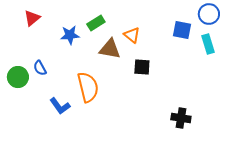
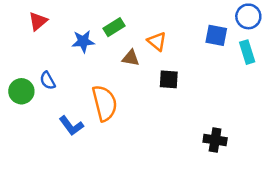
brown triangle: (110, 49) -> (131, 58), size x0.7

